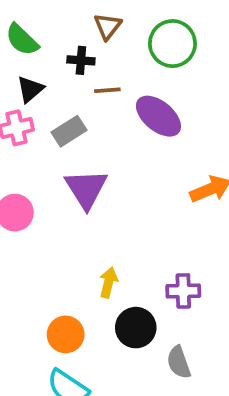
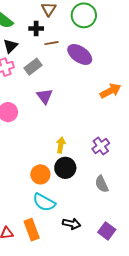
purple triangle: (86, 189) -> (45, 96), size x0.7
purple cross: (183, 291) -> (101, 146), turned -30
black circle: (136, 328) -> (65, 168), moved

